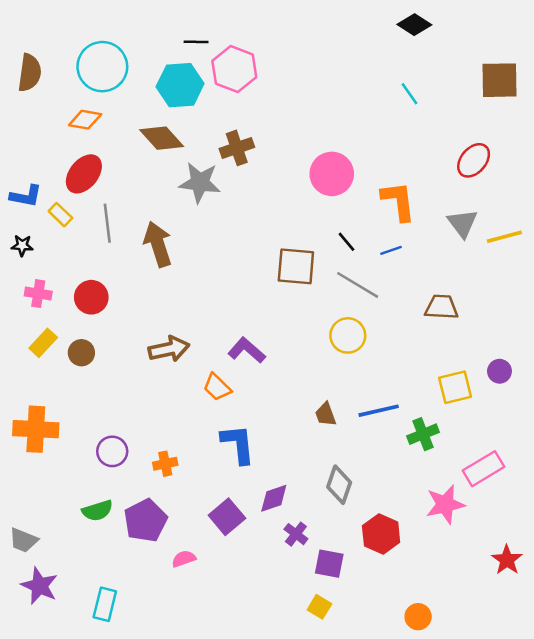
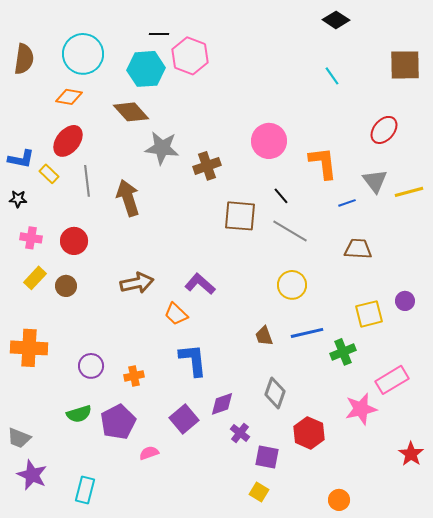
brown cross: (237, 148) -> (207, 166), moved
blue line: (391, 250) -> (347, 203), moved
yellow circle: (348, 335) -> (292, 285), moved

